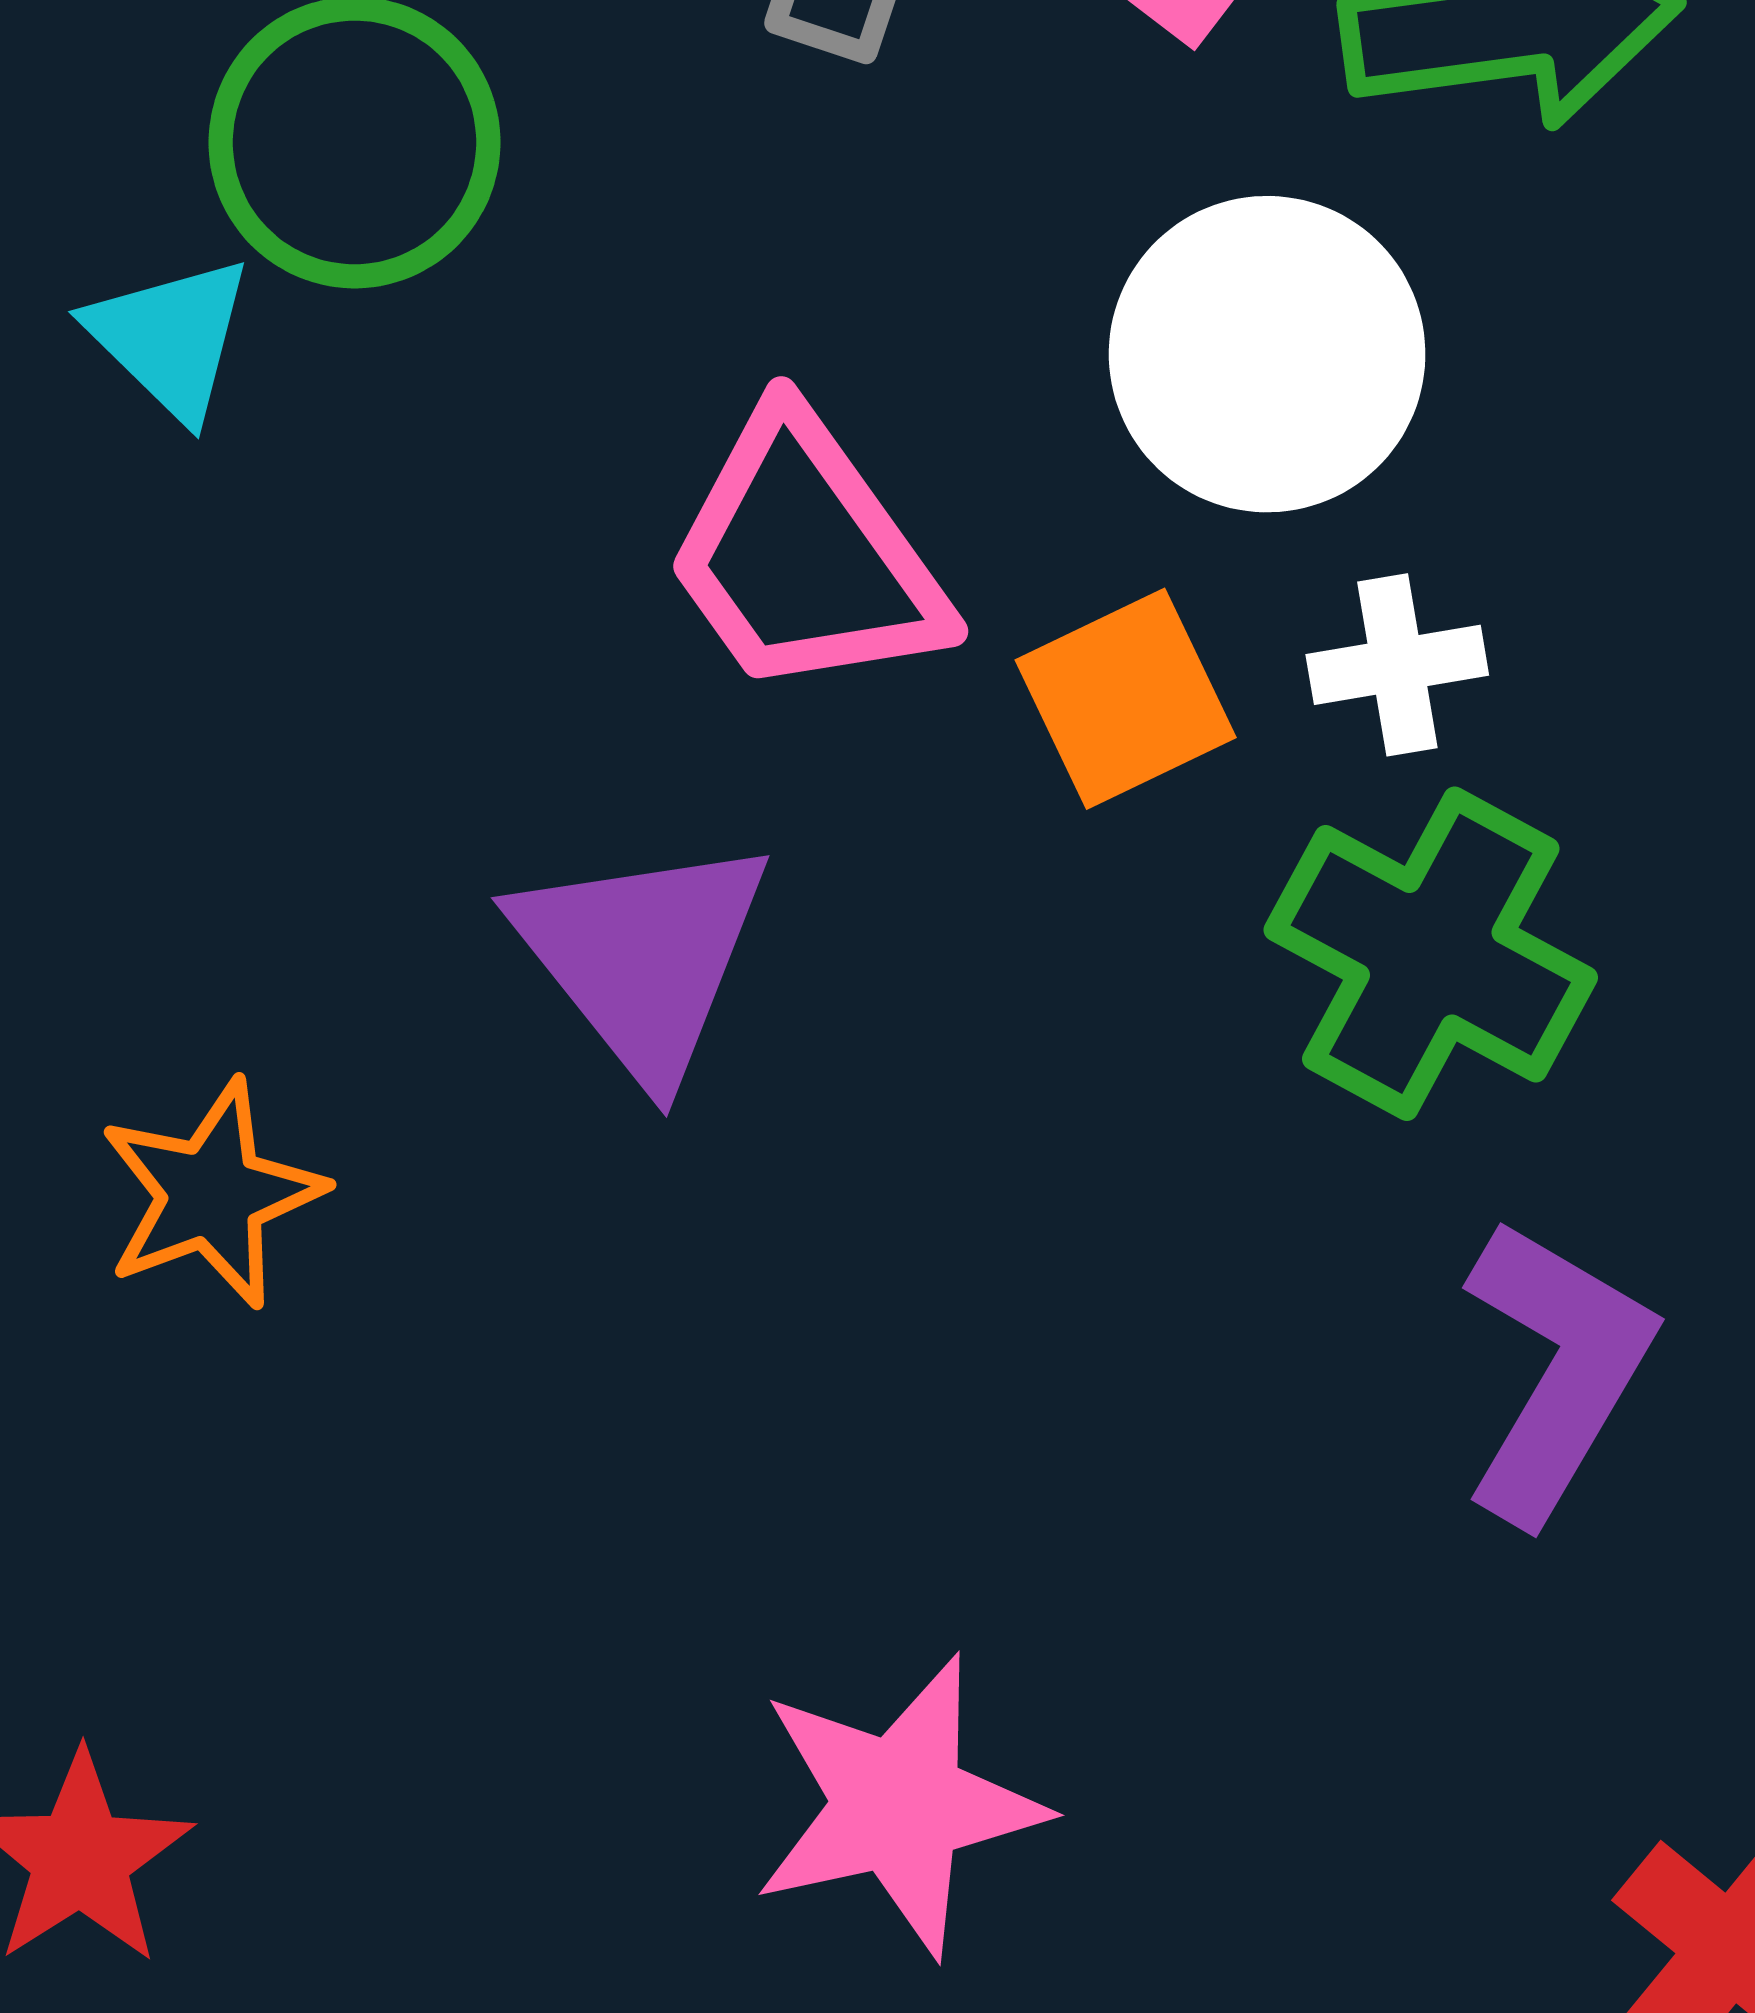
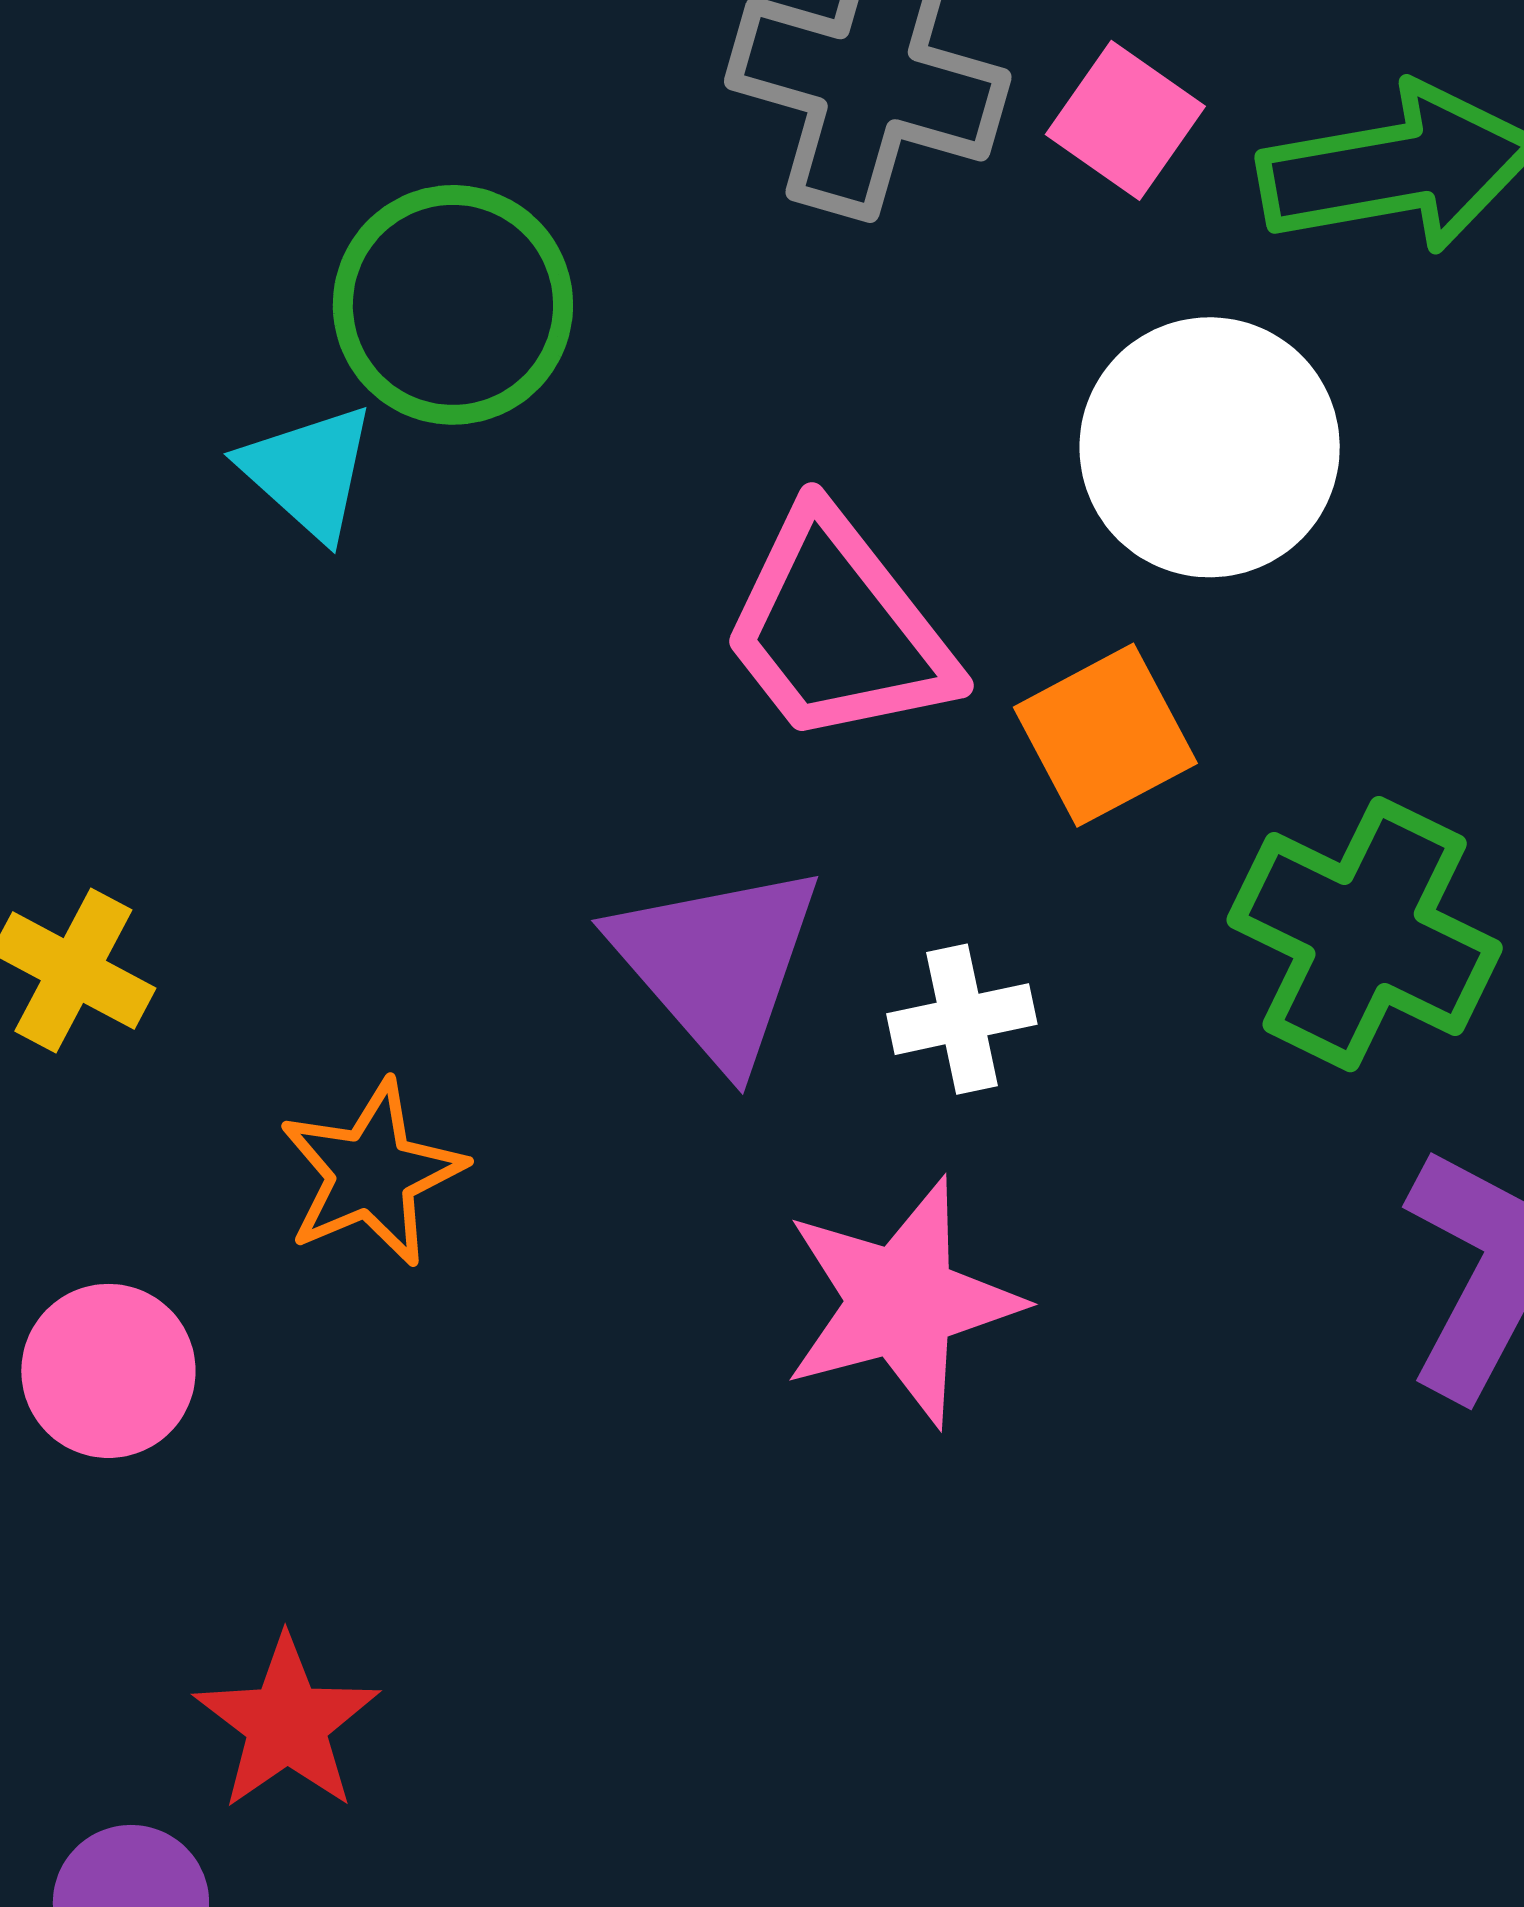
white cross: (1397, 665) -> (962, 1019), moved
pink star: (898, 1805) -> (901, 1302), moved

